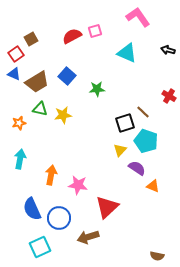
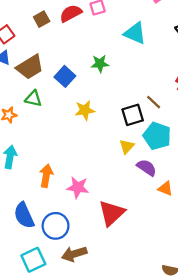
brown square: (31, 39) -> (42, 19), moved
blue square: (67, 76) -> (65, 76), moved
green star: (97, 89) -> (100, 64), moved
yellow star: (63, 115) -> (85, 110), moved
brown arrow: (88, 237) -> (74, 254), moved

